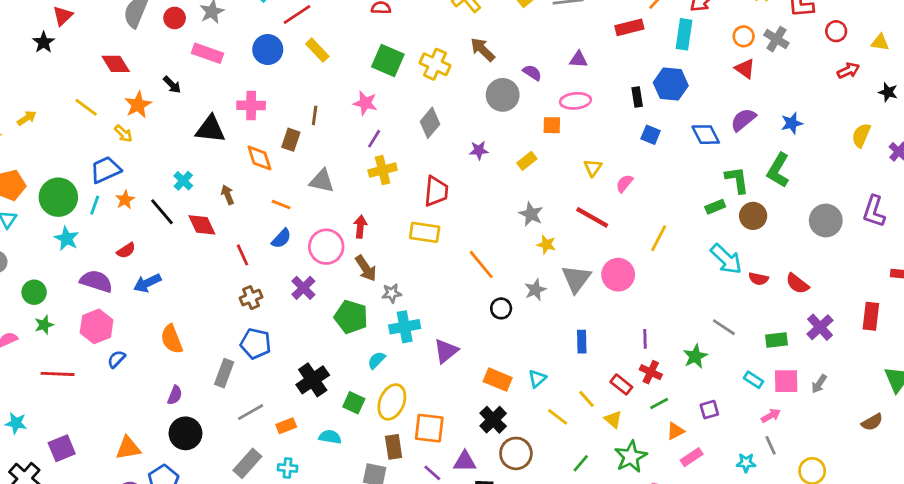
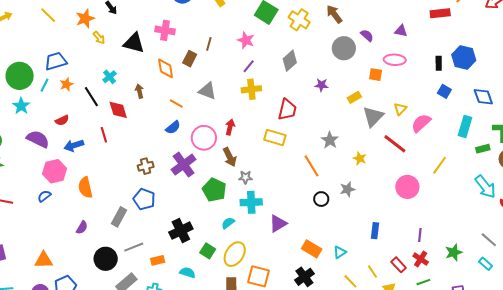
cyan rectangle: (684, 34) -> (465, 127), moved
yellow arrow: (123, 134) -> (99, 38), moved
pink semicircle: (624, 183) -> (421, 123), size x1.5
gray star: (531, 214) -> (330, 140), moved
red line: (243, 255) -> (104, 135), moved
gray triangle: (576, 279) -> (373, 117), moved
purple cross: (303, 288) -> (184, 165), size x1.4
pink hexagon: (97, 326) -> (55, 171), moved
gray line: (724, 327) -> (489, 240), moved
cyan rectangle: (753, 380) -> (486, 264), moved
black circle: (185, 433) -> (106, 259), moved

